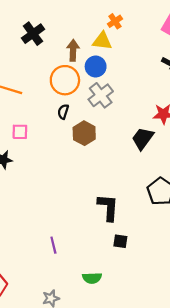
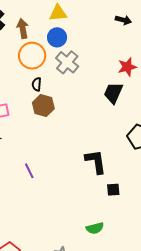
brown arrow: (73, 50) -> (23, 29), moved
brown hexagon: (84, 133) -> (43, 106), moved
purple line: (53, 245) -> (29, 171), moved

